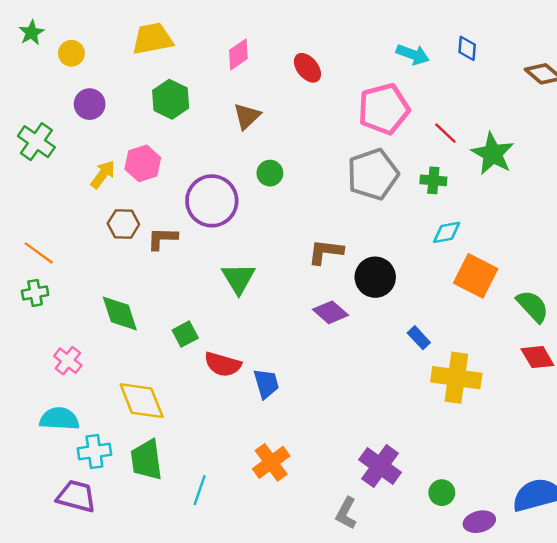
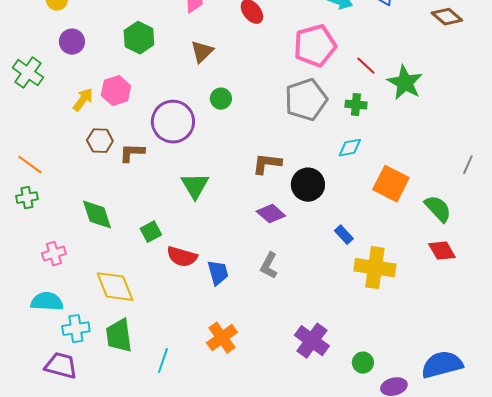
cyan diamond: (447, 232) -> (350, 148), moved
pink cross: (68, 361) -> (54, 254), turned 35
gray L-shape: (346, 513) -> (269, 266), moved

